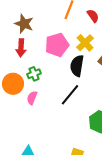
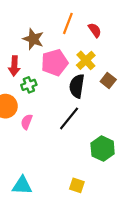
brown star: (24, 24) -> (33, 39), moved
green cross: (34, 74) -> (29, 85), moved

